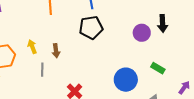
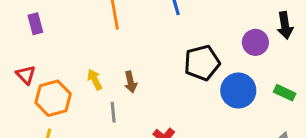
black pentagon: (91, 27) -> (202, 63), moved
blue circle: (126, 80) -> (238, 91), moved

